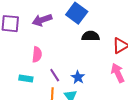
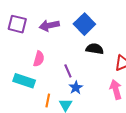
purple line: (55, 75) -> (68, 71), moved
cyan rectangle: (26, 79) -> (24, 81), size x1.5

